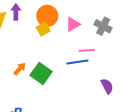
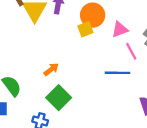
pink line: (87, 50) -> (131, 51), moved, turned 56
green square: (41, 73) -> (59, 98), moved

